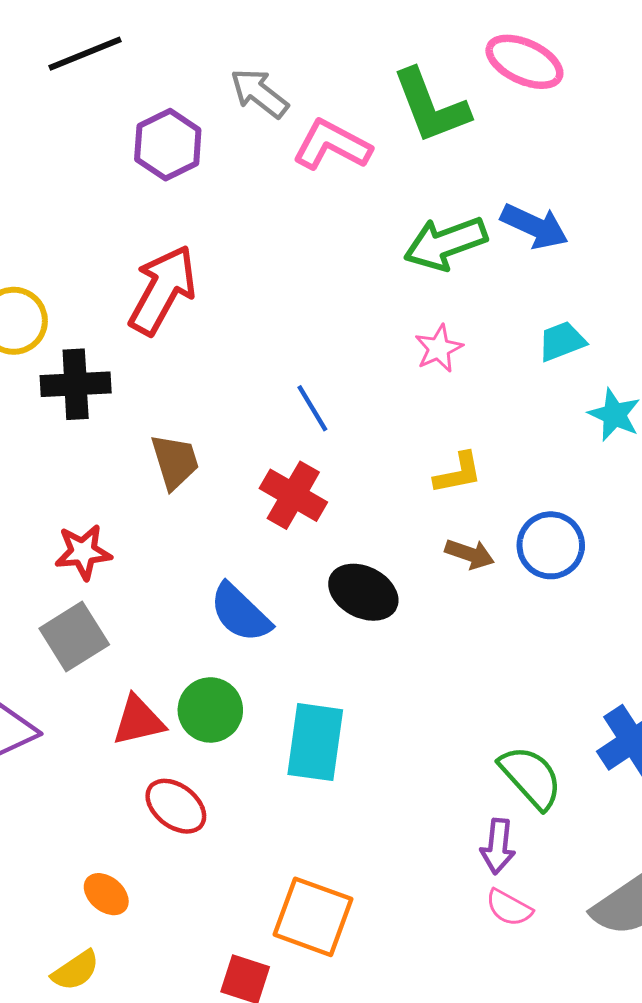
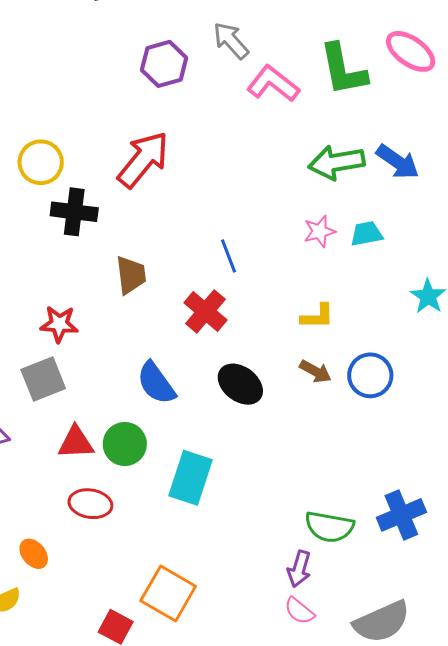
cyan trapezoid: (562, 341) -> (366, 234), moved
green semicircle: (531, 777) -> (329, 527), turned 132
red ellipse: (176, 806) -> (90, 504), turned -39

